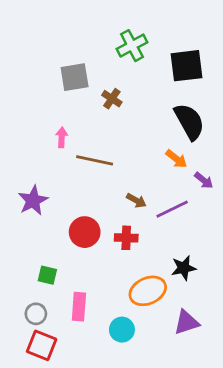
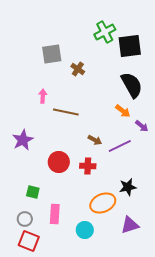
green cross: (132, 46) -> (105, 32), moved

